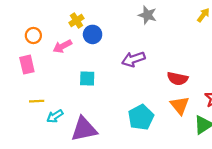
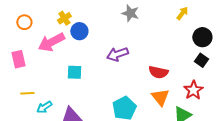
orange circle: (33, 36) -> (24, 22), moved
pink arrow: (62, 46) -> (51, 42), size x1.5

